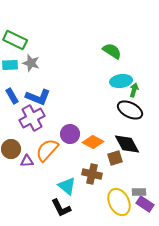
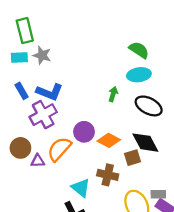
green rectangle: (15, 40) -> (25, 31), turned 50
green semicircle: (112, 51) -> (139, 50), moved
green arrow: (134, 90) -> (113, 94), moved

